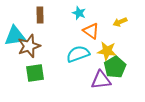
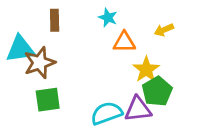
orange triangle: (91, 31) -> (124, 42), turned -36
yellow star: (107, 51) -> (146, 70), turned 30
cyan semicircle: (78, 54) -> (107, 113), moved

